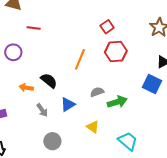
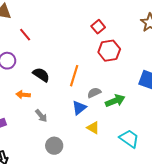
red line: (34, 28) -> (25, 35), turned 48
orange line: (80, 59) -> (74, 76), moved
black semicircle: (49, 81) -> (41, 75), moved
blue triangle: (68, 104) -> (79, 108), moved

